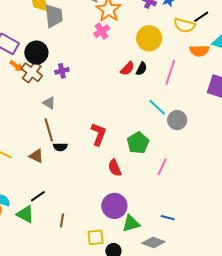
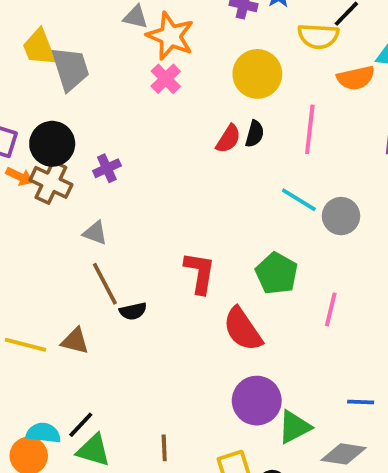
brown triangle: (36, 156) -> (75, 341), moved
red semicircle: (115, 168) -> (243, 329), size x1.4
black line: (38, 196) -> (81, 425), moved

